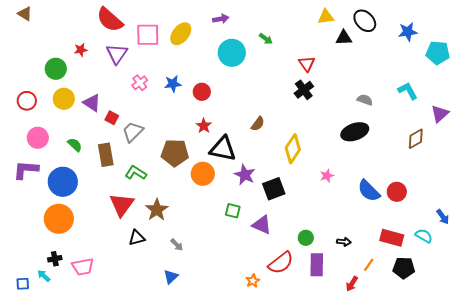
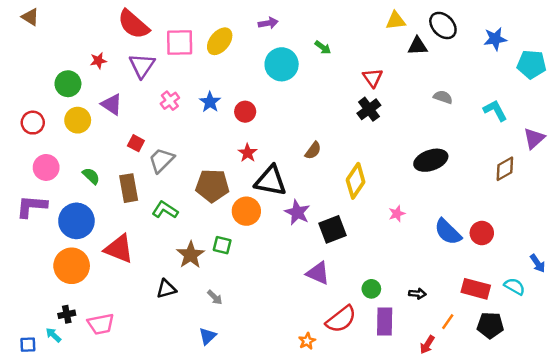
blue star: (173, 84) -> (210, 102), turned -30
gray semicircle: (365, 100) -> (443, 97), moved
purple triangle: (92, 103) -> (112, 104), moved
red triangle: (122, 205) -> (119, 249), moved, turned -44
green square: (233, 211) -> (222, 245), moved

